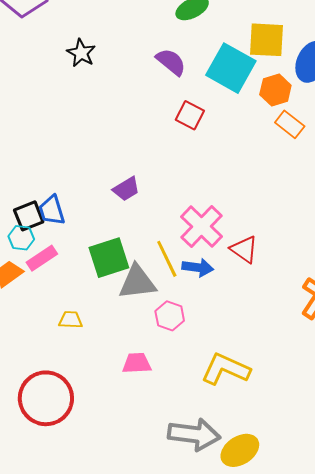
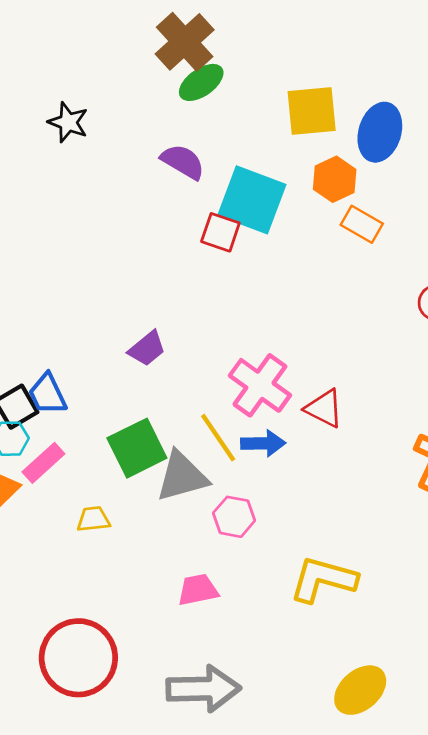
black star: (81, 53) -> (68, 122), moved
cyan square: (231, 68) -> (252, 200), moved
yellow trapezoid: (71, 320) -> (93, 519), moved
gray arrow: (194, 434) -> (203, 689), moved

